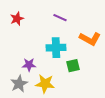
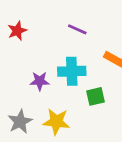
purple star: (29, 65) -> (40, 81), moved

